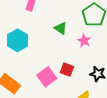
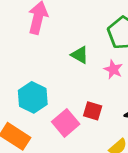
cyan hexagon: (18, 40) -> (33, 97), moved

